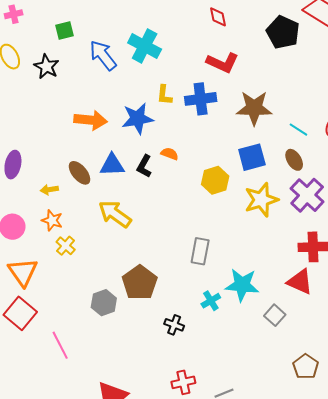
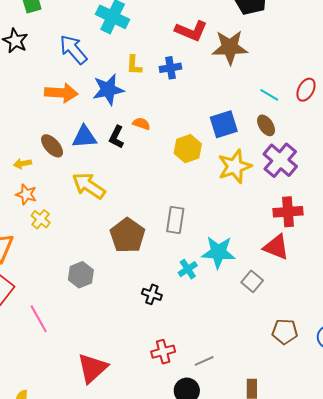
blue arrow: (103, 55) -> (73, 50), moved
blue cross: (201, 99) -> (170, 68), size x0.7
brown star: (254, 108) -> (230, 47), moved
brown pentagon: (140, 283) -> (127, 235), moved
brown pentagon: (306, 367) -> (285, 332), turned -30

